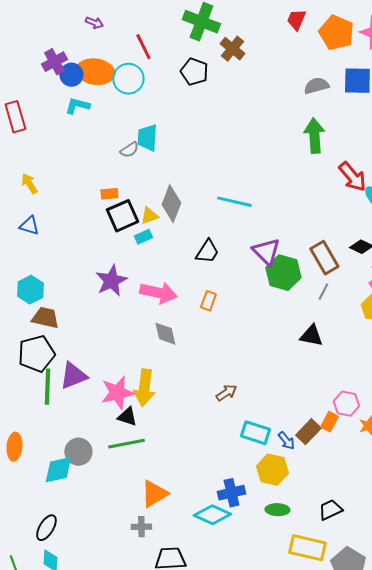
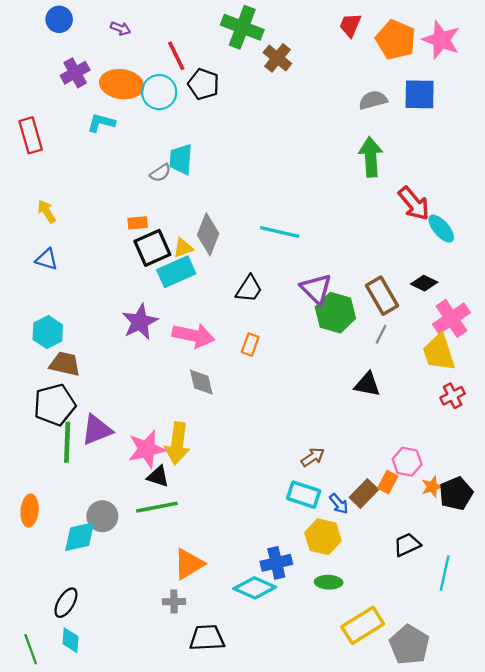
black pentagon: (194, 72) -> (204, 84), moved
blue circle: (71, 75) -> (59, 19), moved
cyan rectangle: (143, 237) -> (176, 272), size x1.8
brown arrow: (226, 393) -> (313, 457), moved
black trapezoid: (330, 510) -> (407, 545), moved
yellow rectangle: (307, 548) -> (363, 625), turned -45

